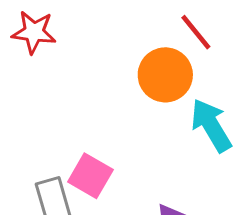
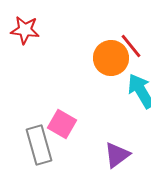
red line: (196, 32) -> (131, 46), moved

